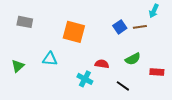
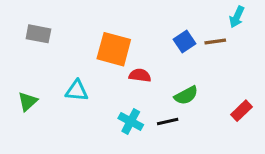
green semicircle: (133, 59) -> (186, 95), moved
red semicircle: (102, 64) -> (140, 75), moved
red rectangle: (157, 72) -> (241, 111), turned -48
black line: (123, 86) -> (168, 121), moved, turned -48

